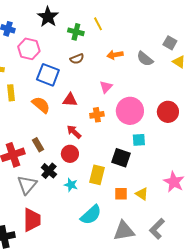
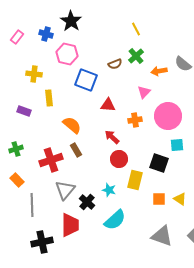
black star: (48, 17) -> (71, 21), moved
green cross: (76, 32) -> (136, 56), moved, turned 35
orange arrow: (115, 55) -> (159, 71), moved
orange semicircle: (41, 105) -> (72, 125), moved
red circle: (70, 154) -> (119, 159), moved
black cross: (49, 171) -> (87, 202), moved
cyan semicircle: (91, 215) -> (115, 220), moved
gray triangle: (124, 231) -> (162, 236), turned 30

